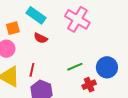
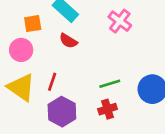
pink cross: (77, 19) -> (120, 21), size x0.7
red cross: (89, 85) -> (108, 109), moved

